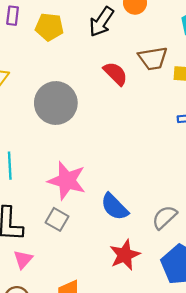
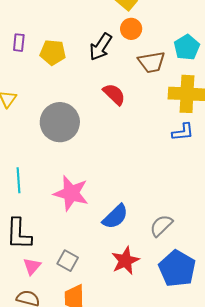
brown trapezoid: (153, 58) -> (152, 62), moved
blue semicircle: (115, 207) -> (115, 217), turned -88
gray square: (57, 219) -> (68, 261), moved

